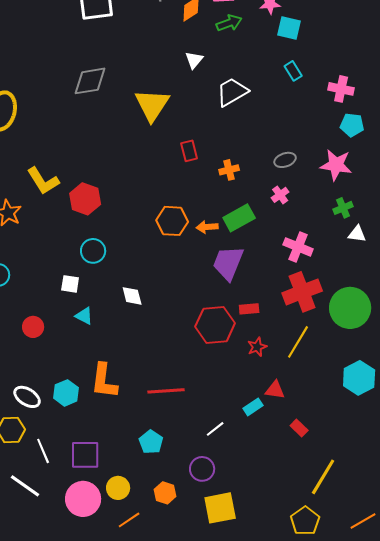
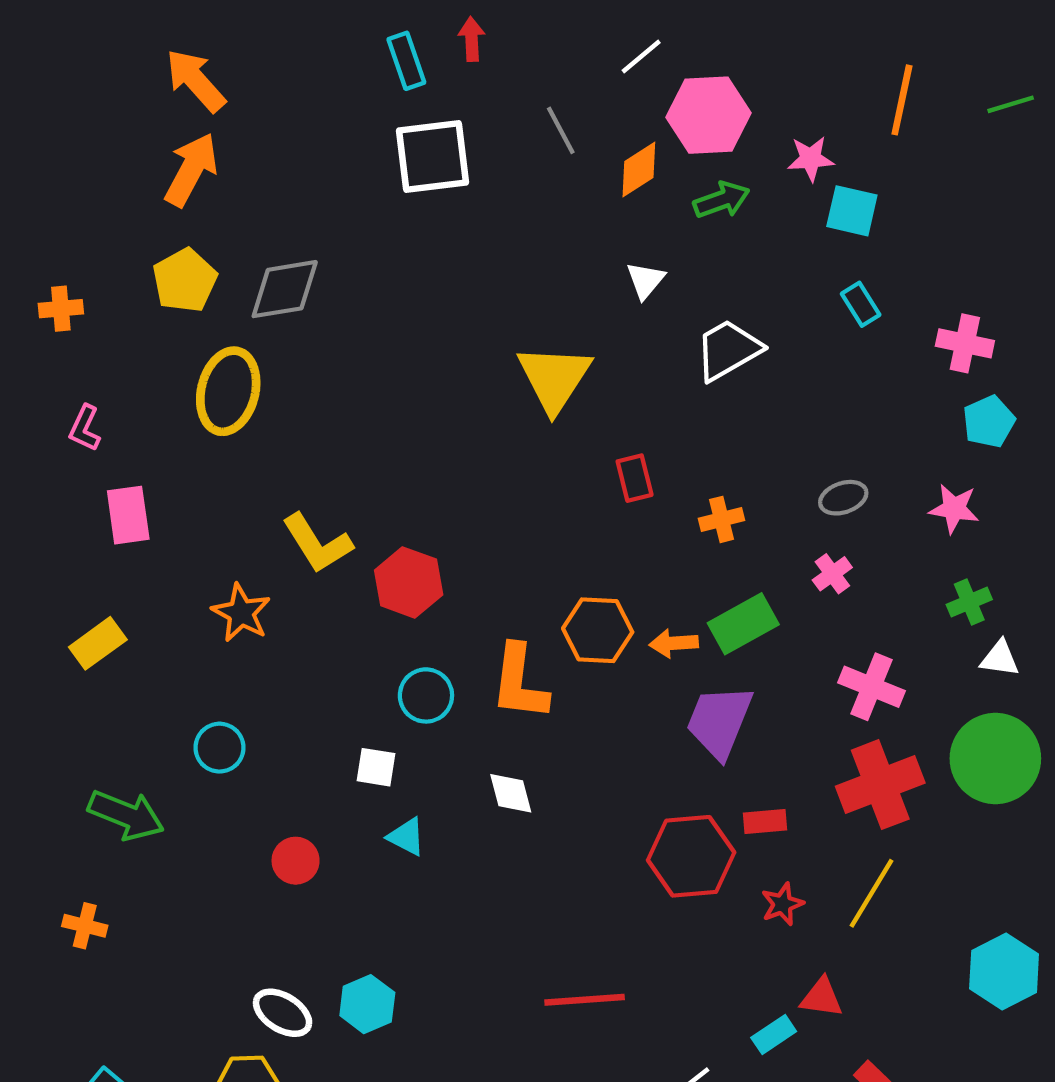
gray diamond: (90, 81) -> (285, 289), moved
cyan pentagon: (352, 125) -> (989, 422), turned -30
pink star: (336, 165) -> (954, 509), size x0.7
green circle: (350, 308) -> (995, 758), moved
orange L-shape: (104, 381) -> (519, 682), moved

